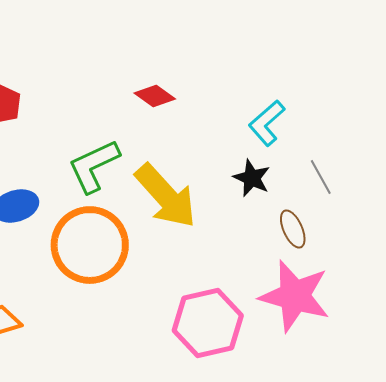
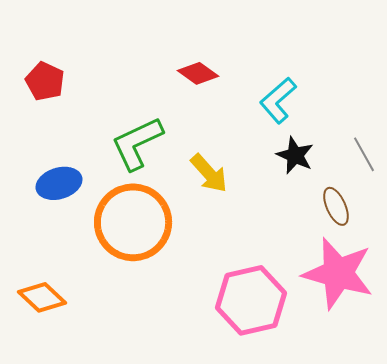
cyan L-shape: (267, 123) -> (278, 100), moved
yellow arrow: (166, 196) -> (209, 173), size x0.6

